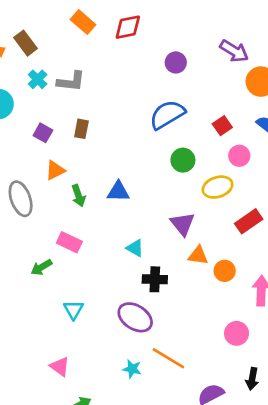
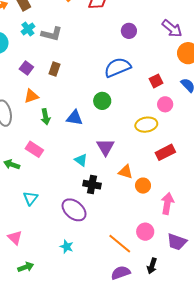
green circle: (183, 160) -> (102, 101), moved
purple triangle: (182, 224) -> (105, 147), moved
green arrow: (41, 267) -> (12, 164), turned 42
orange line: (168, 358) -> (120, 244), moved

